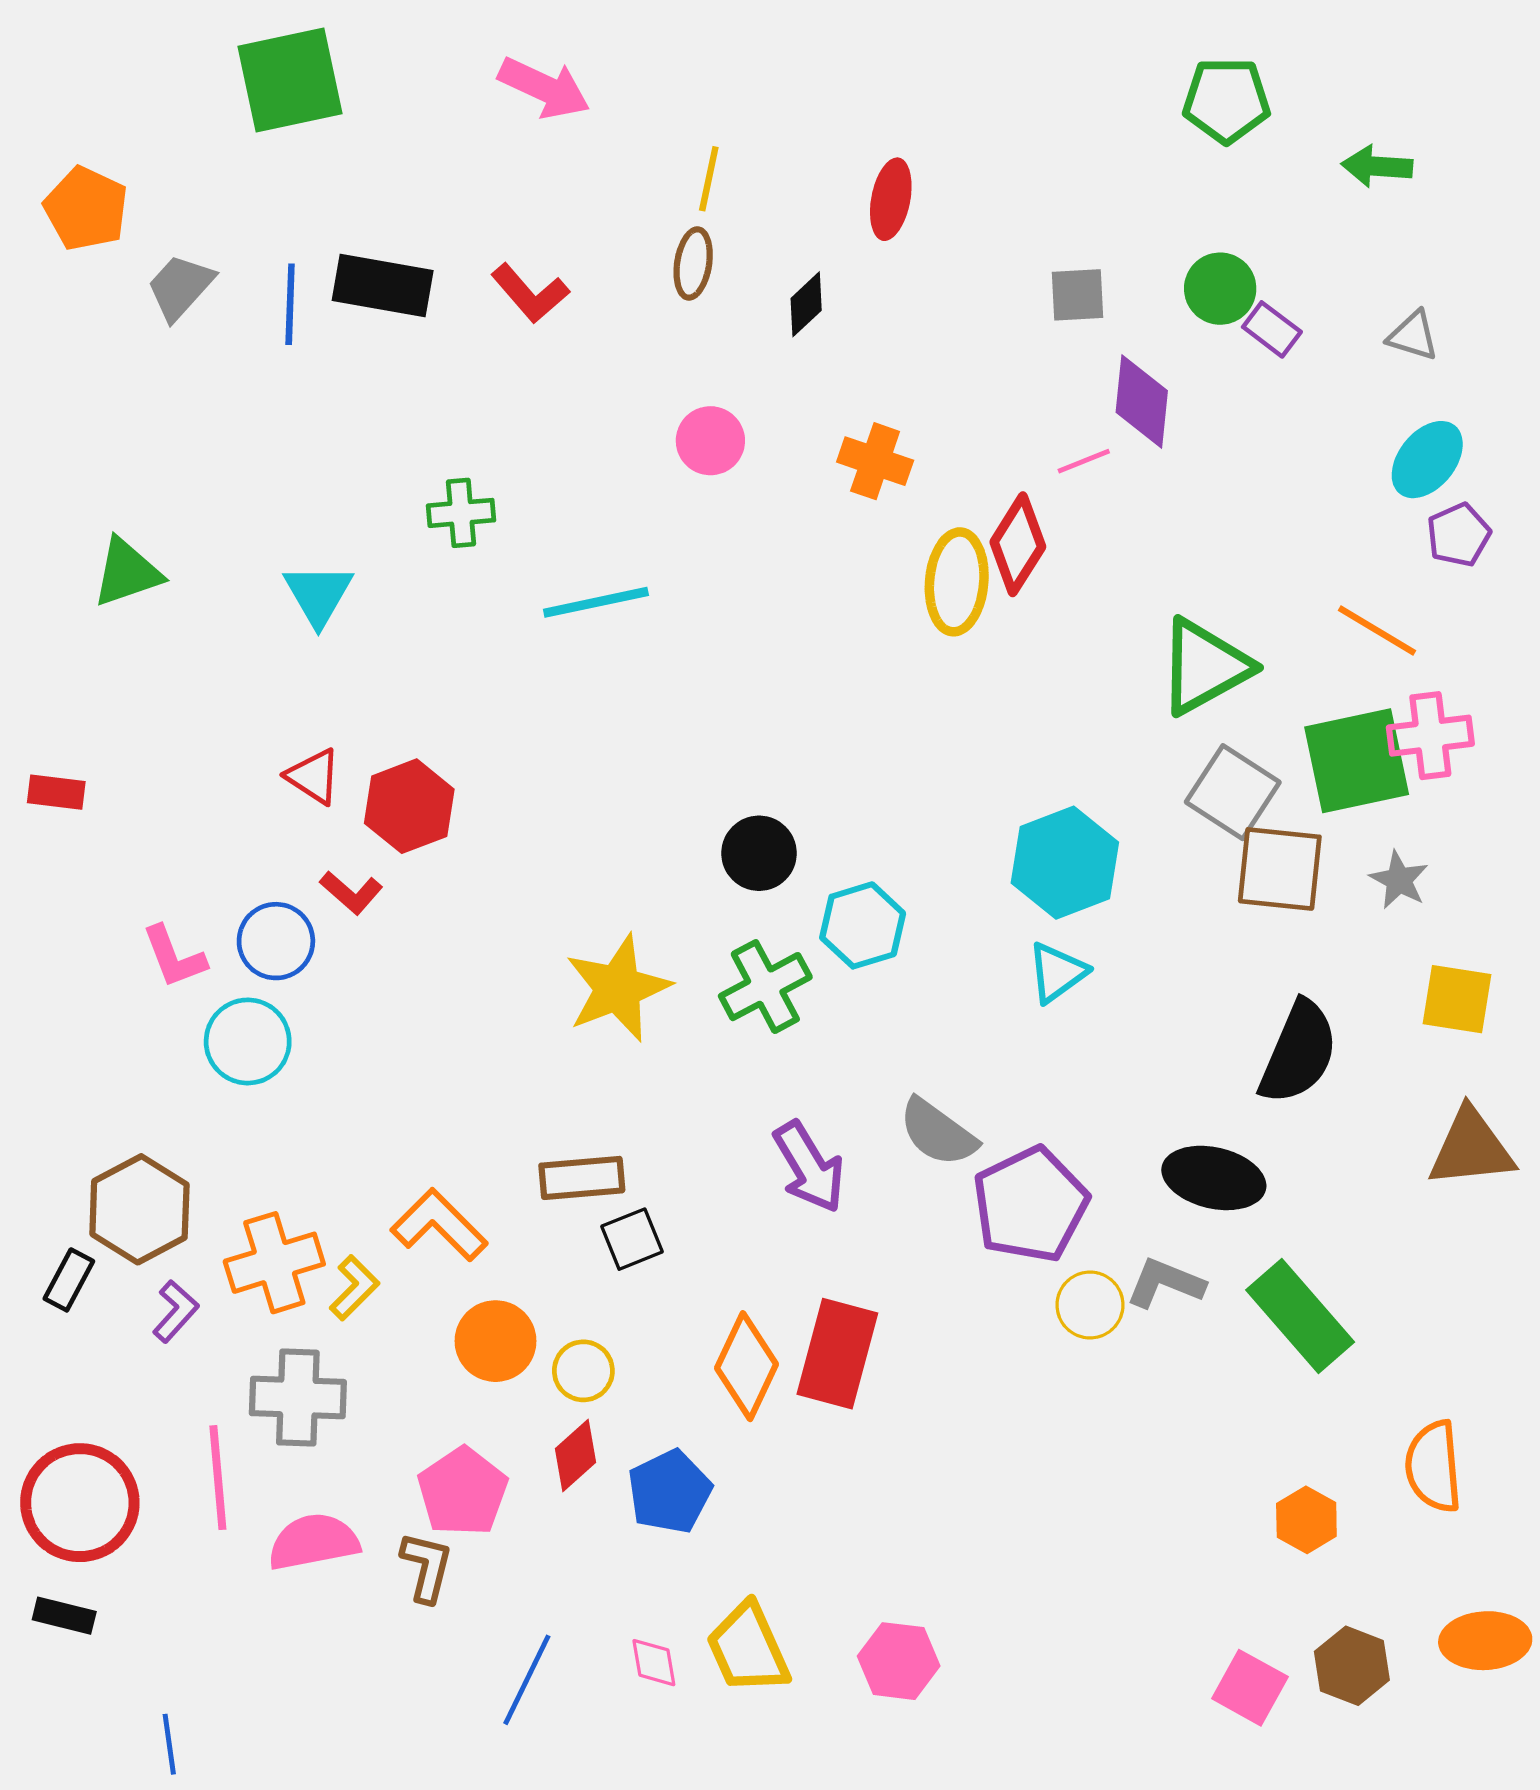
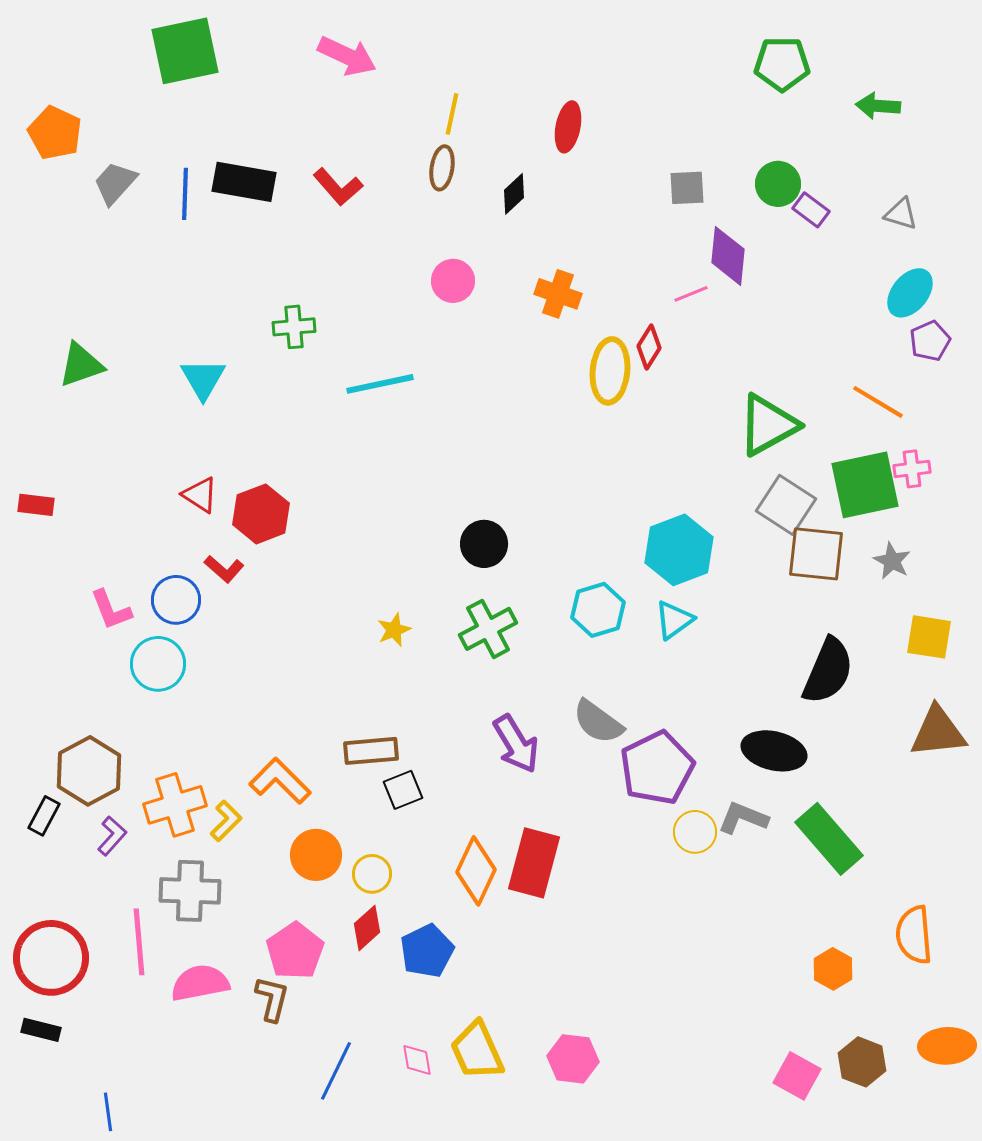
red diamond: (1018, 544) -> (649, 347), size x0.7
pink cross: (1430, 736) -> (912, 469), size x0.7
cyan hexagon: (863, 925) -> (598, 610), moved
yellow star: (618, 988) -> (394, 630), size x0.5

